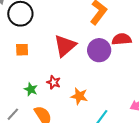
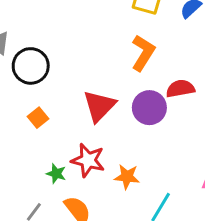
orange square: (22, 50) -> (38, 118), turned -32
red star: (54, 82) -> (88, 160), size x1.6

